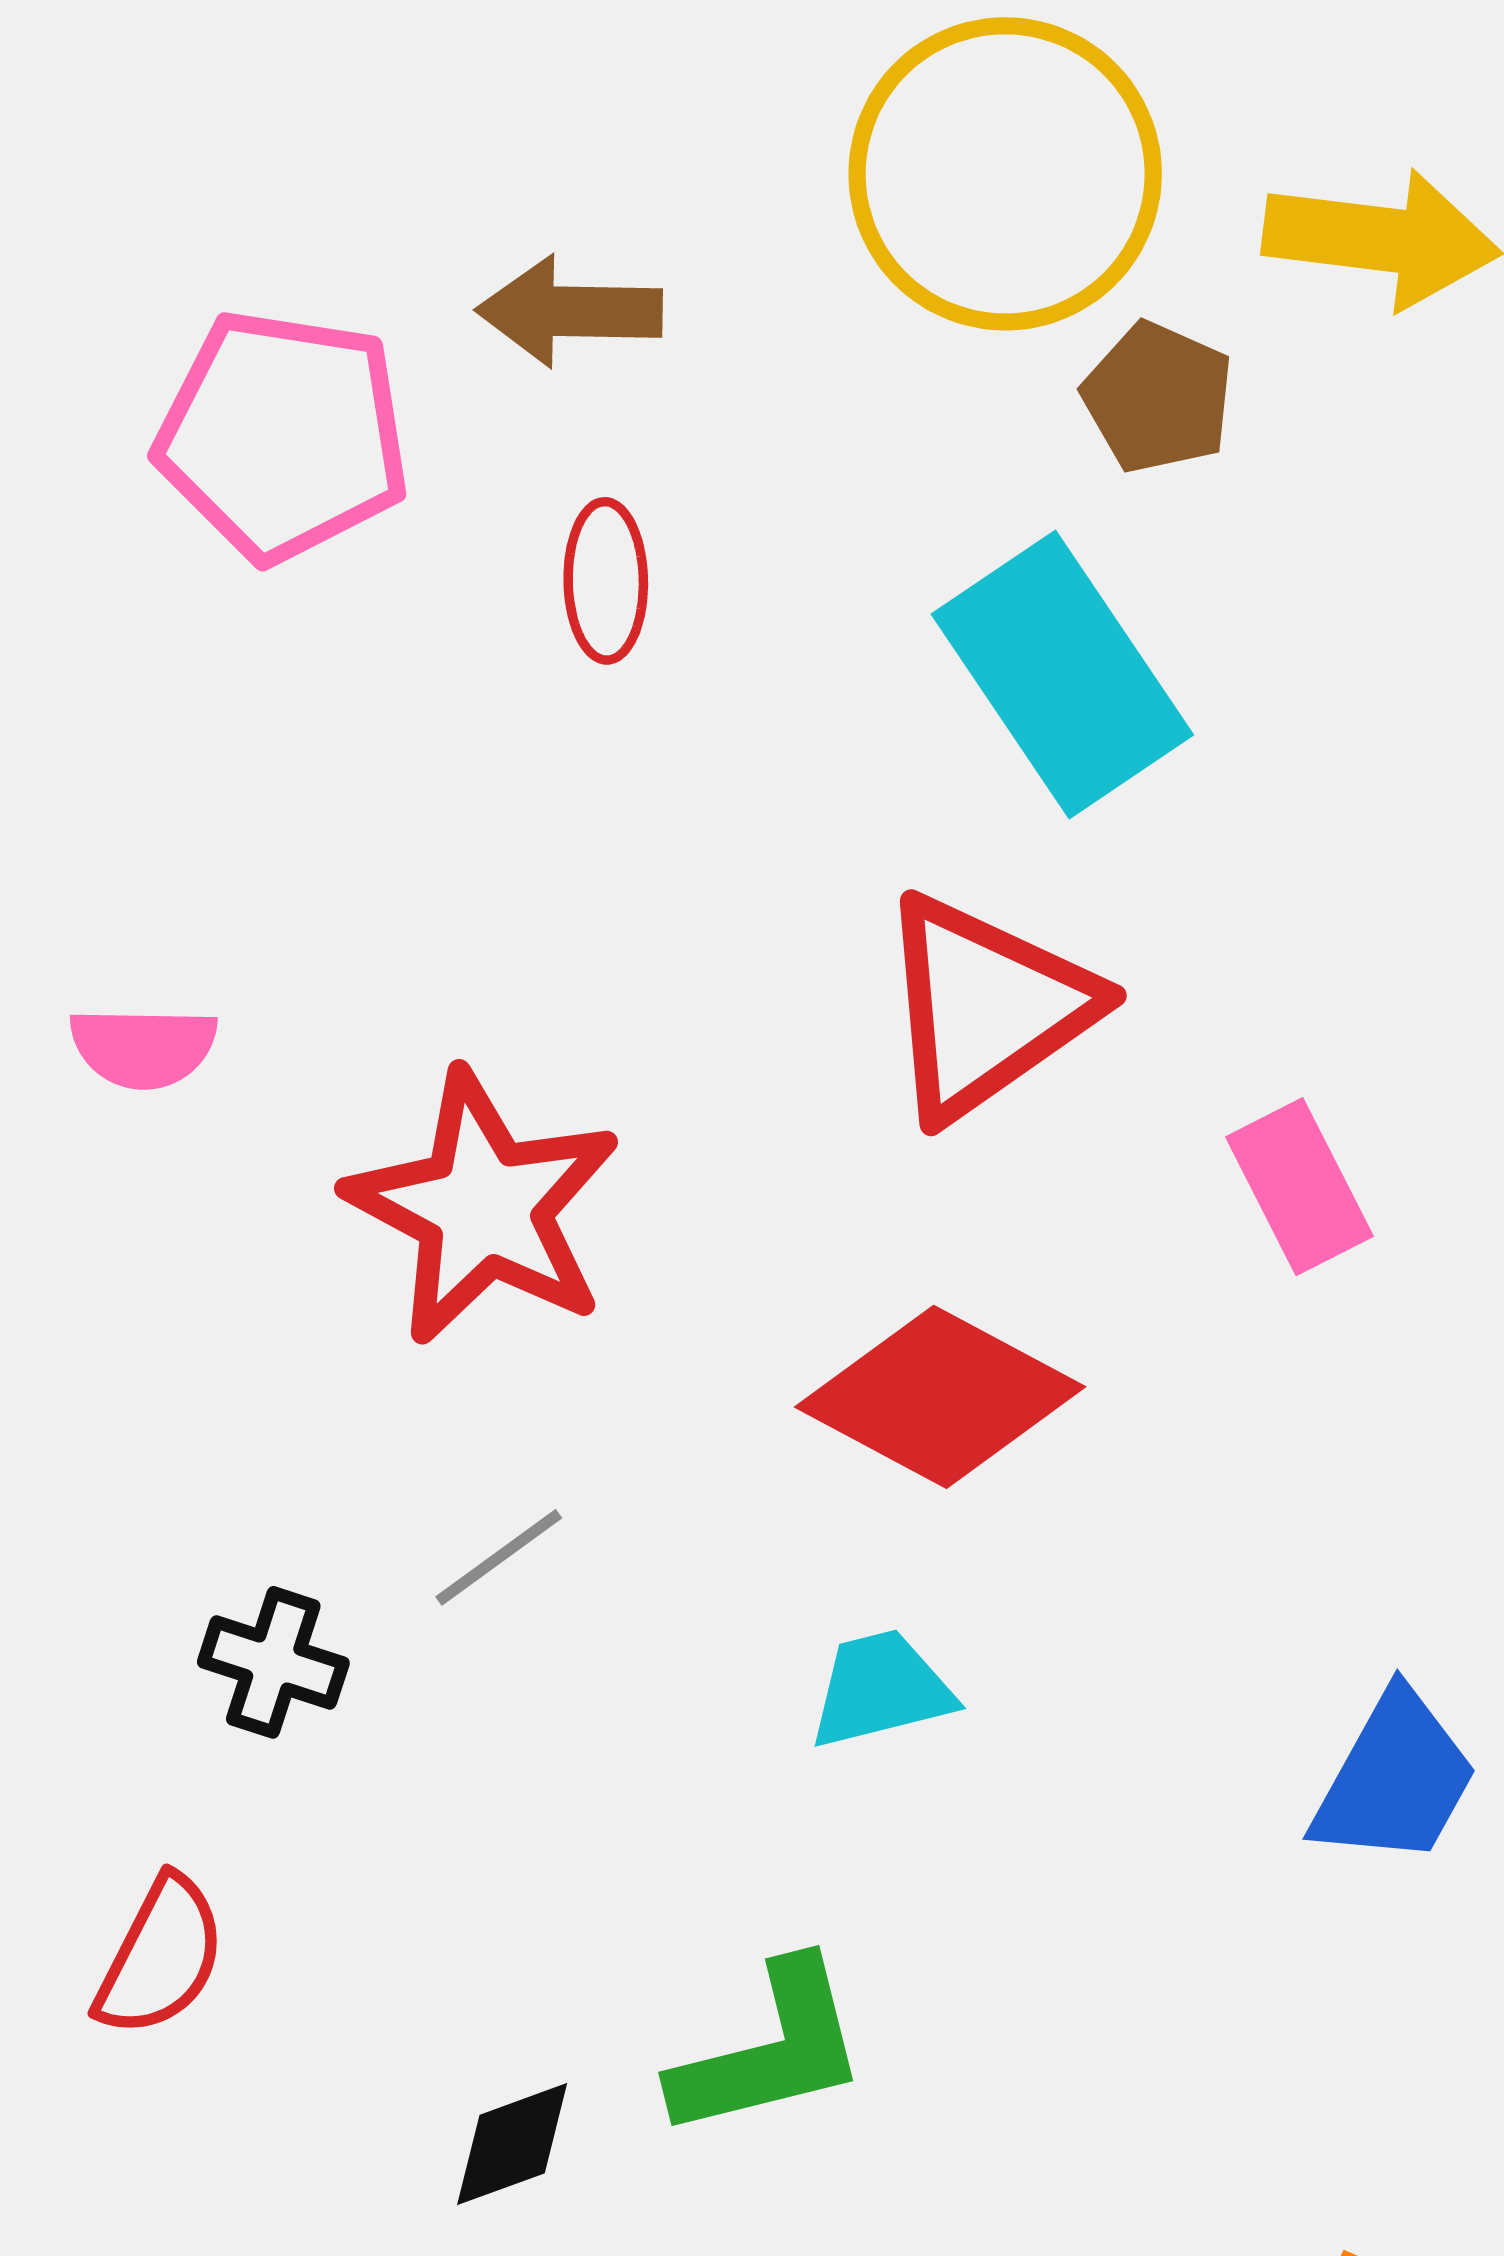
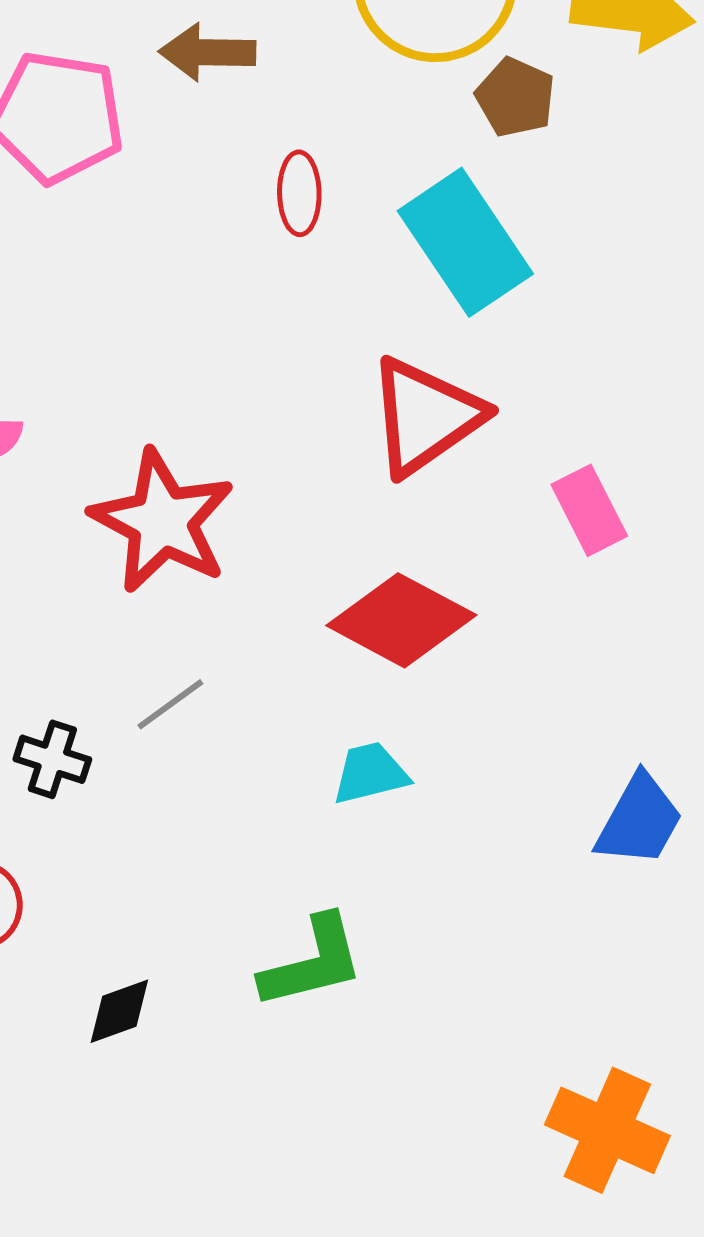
red ellipse: (606, 581) -> (299, 193), moved
black diamond: (512, 2144) -> (119, 1011), moved

